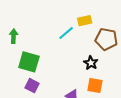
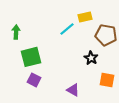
green square: (29, 62) -> (31, 57), turned -30
orange square: (95, 86) -> (107, 80), moved

